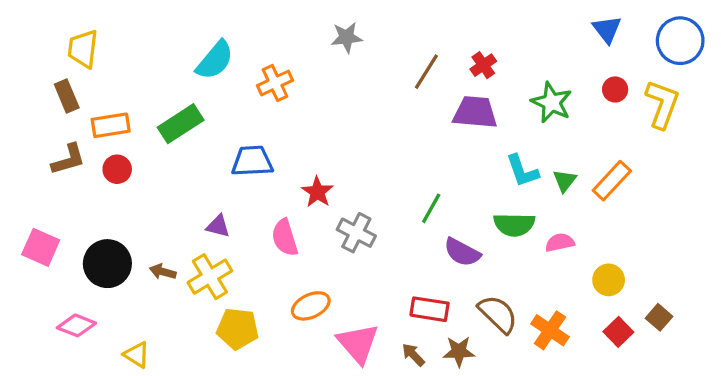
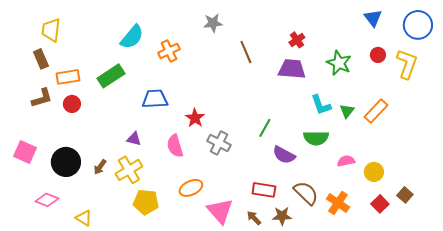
brown line: (426, 72) -> (246, 52), moved, turned -55
pink semicircle: (560, 242) -> (346, 161), moved
brown arrow: (163, 272) -> (100, 167), turned -70

